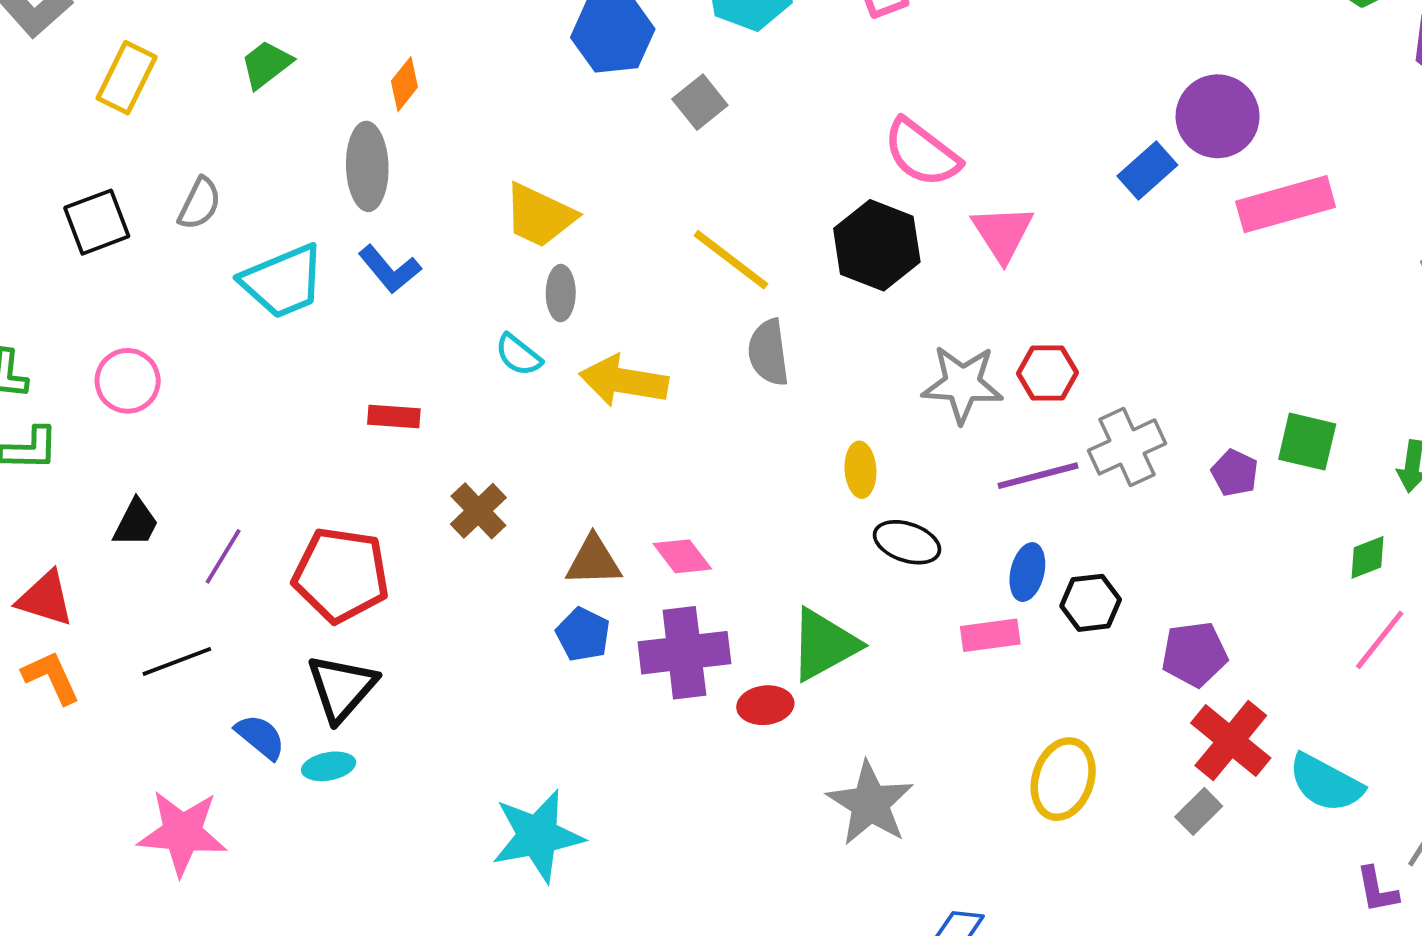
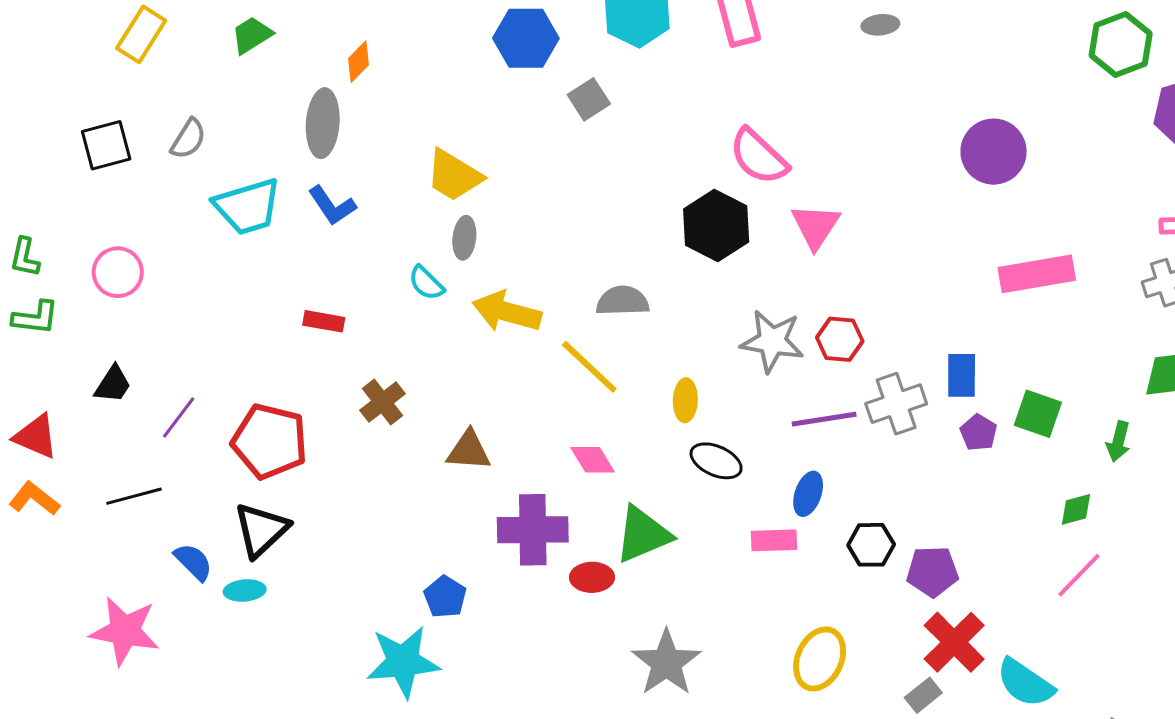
blue rectangle: (1147, 171) -> (962, 375), moved, turned -54
pink rectangle: (1286, 204) -> (1037, 274), moved
yellow line: (731, 260) -> (589, 367), moved
gray semicircle: (768, 352) -> (623, 301), turned 90
pink diamond: (682, 556) -> (592, 460), moved
black hexagon: (1091, 603) -> (871, 545), moved
blue pentagon: (583, 634) -> (445, 597), moved
orange L-shape: (51, 677) -> (34, 499), turned -33

